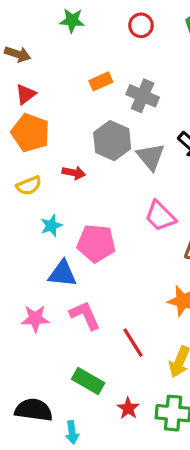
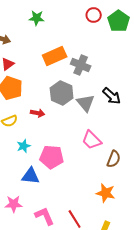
red circle: (141, 25) -> (94, 15), moved
orange rectangle: (101, 81) -> (55, 56), size x1.6
pink L-shape: (85, 315) -> (45, 216), moved

